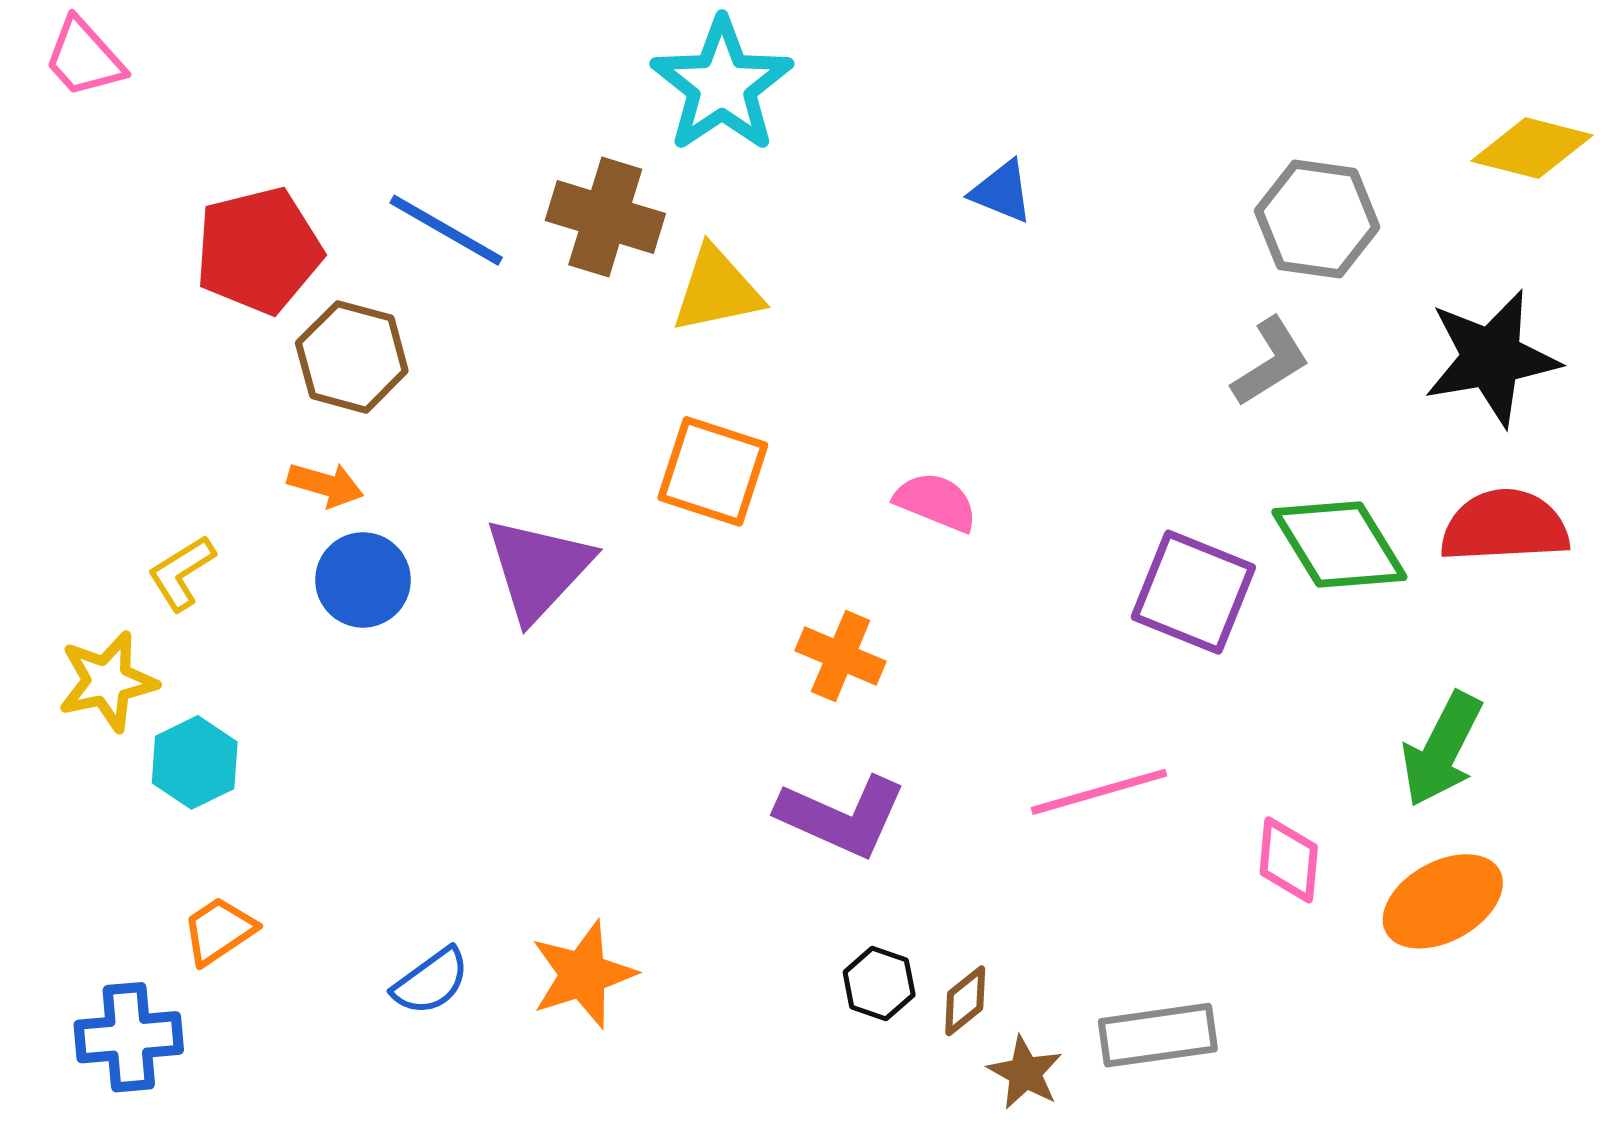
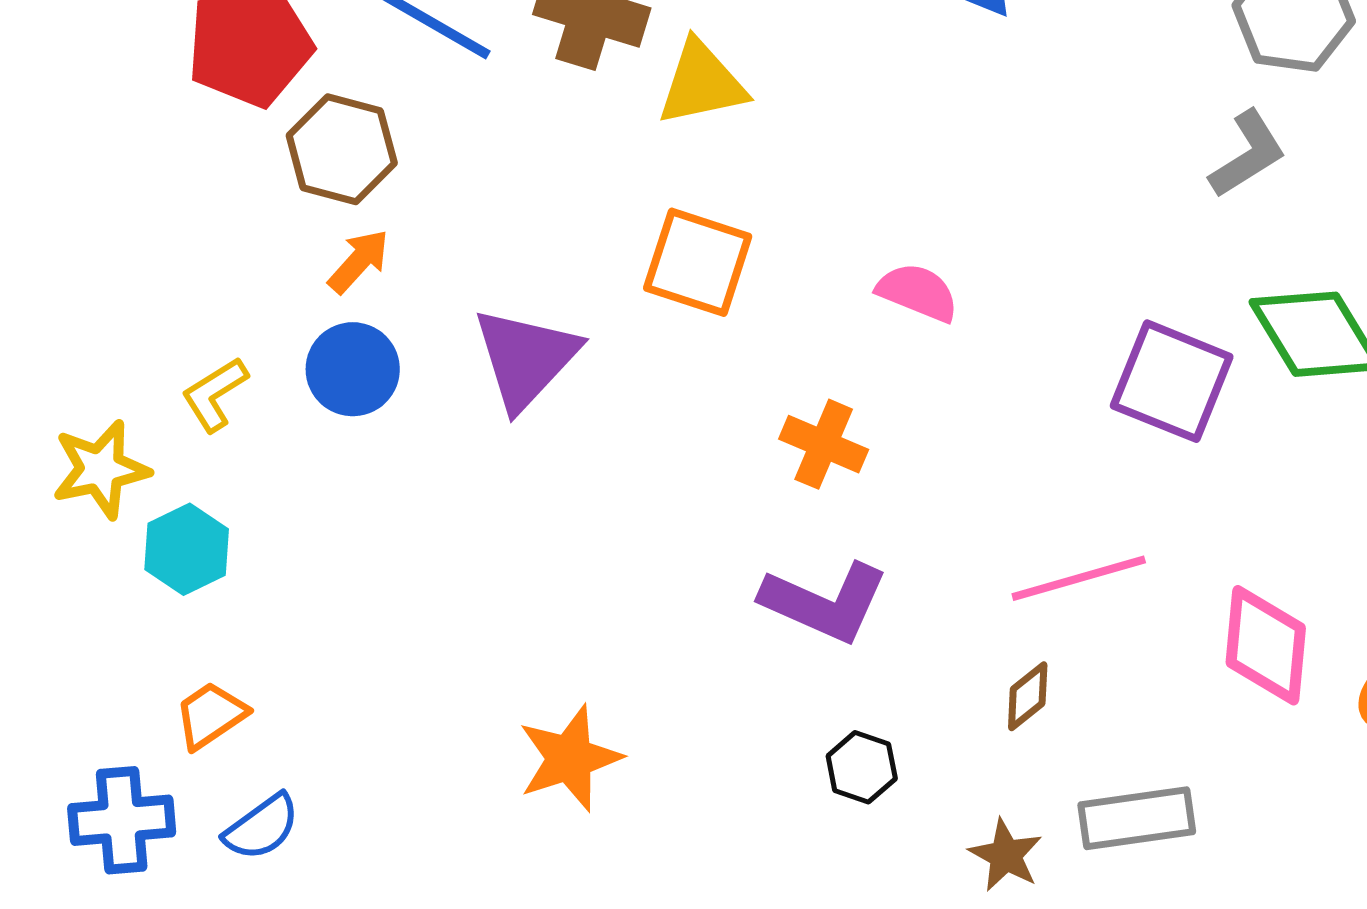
orange arrow: (325, 485) -> (359, 261), moved, turned -64
yellow L-shape: (181, 573) -> (215, 394), moved
pink diamond: (1289, 860) -> (1266, 645), size x1.4
blue semicircle: (431, 981) -> (262, 827), moved
brown diamond: (965, 1001) -> (1028, 696), moved

